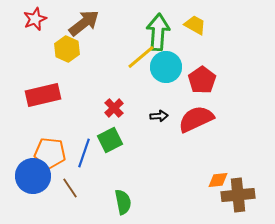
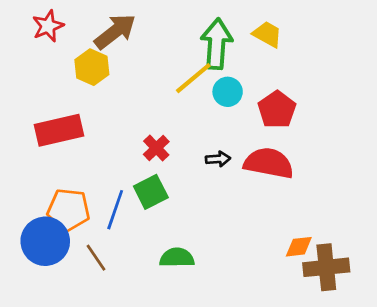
cyan circle: (166, 67) -> (228, 92), size x0.7
red semicircle: (196, 119) -> (269, 163), turned 36
green semicircle: (123, 202) -> (177, 258), moved, turned -80

